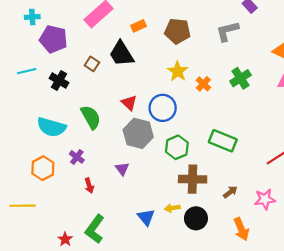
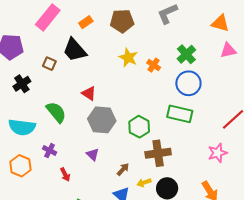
black cross: (59, 81) -> (22, 84), turned 36
blue circle: (163, 108) -> (188, 83), moved
brown arrow: (230, 192) -> (123, 169), moved
pink star: (265, 199) -> (218, 153), moved

